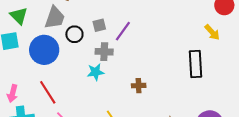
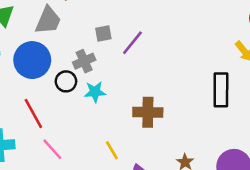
black circle: (74, 34) -> (66, 81), moved
gray cross: (104, 52) -> (84, 61), moved, turned -30
brown cross: (139, 86) -> (148, 112), size x1.6

